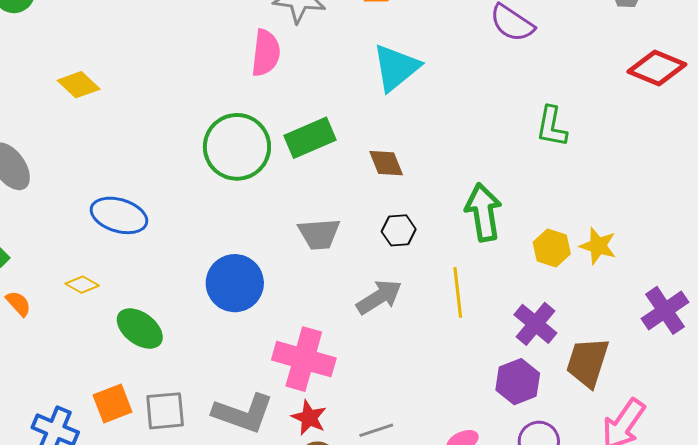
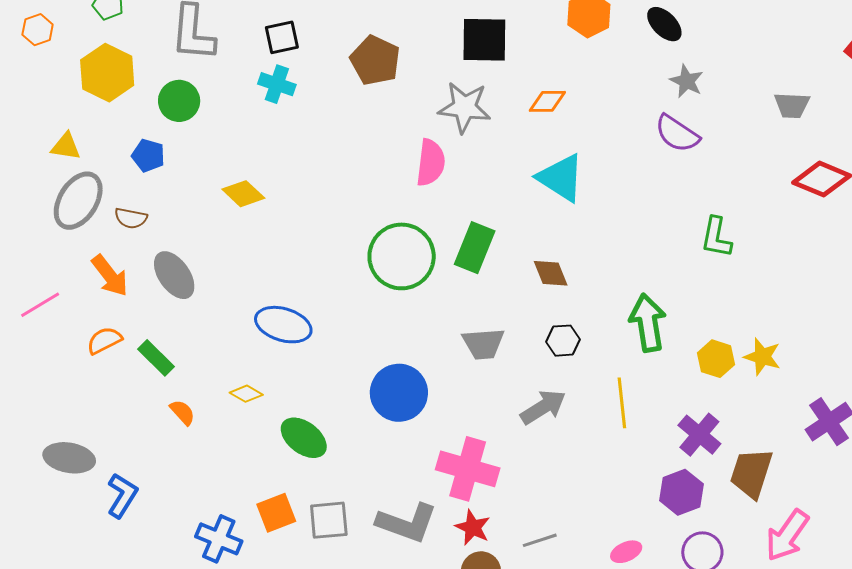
cyan triangle: (396, 68) -> (561, 178), turned -48
green rectangle: (310, 138) -> (475, 248), turned -45

